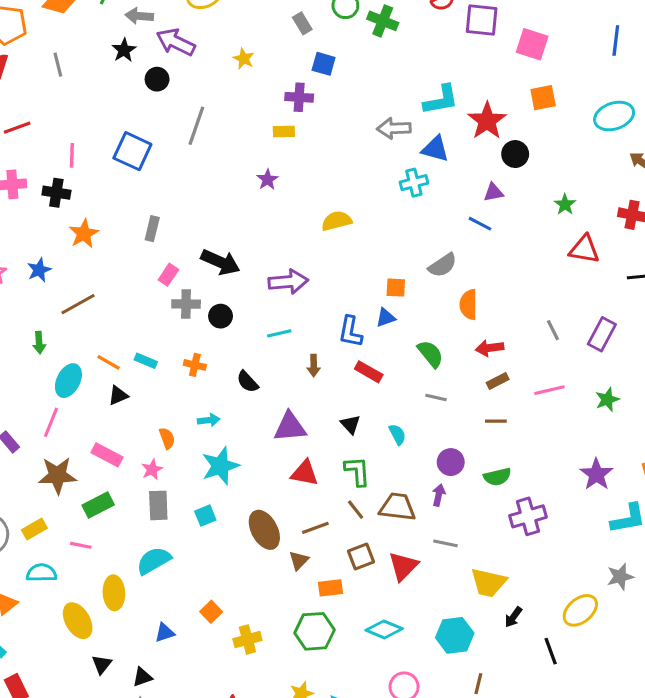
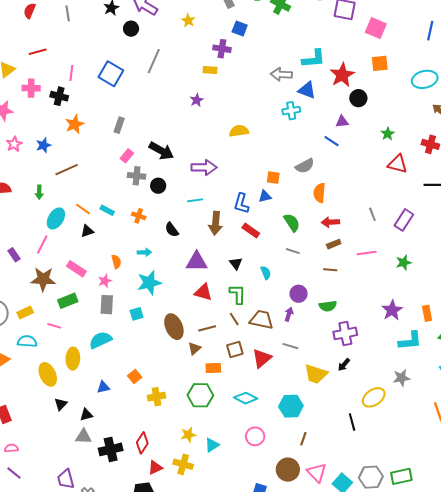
brown arrow: (314, 366) -> (216, 223), size x1.6
black arrow: (513, 617) -> (344, 365), moved

